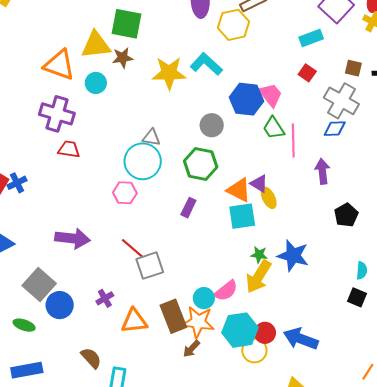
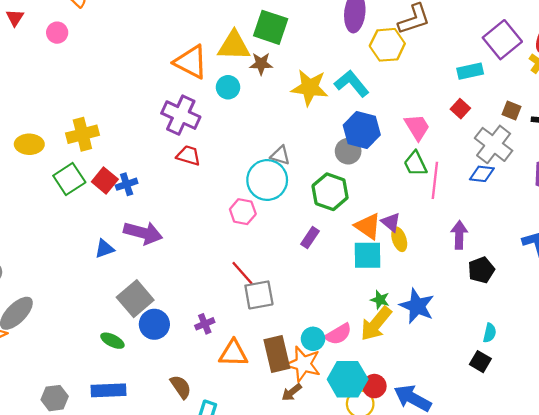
blue hexagon: (246, 99) -> (362, 130), moved
purple arrow: (322, 171) -> (459, 235), moved
purple arrow: (72, 238) -> (143, 233), moved

